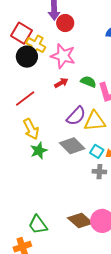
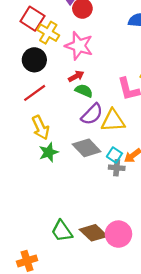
black circle: (27, 57) -> (34, 60), moved
green semicircle: (88, 82) -> (84, 91), moved
gray cross: (99, 172) -> (117, 168), moved
green trapezoid: (38, 225) -> (62, 231), moved

